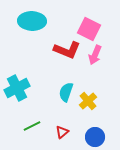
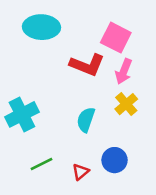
yellow cross: (88, 101) -> (126, 104), moved
blue circle: (95, 137) -> (115, 160), moved

